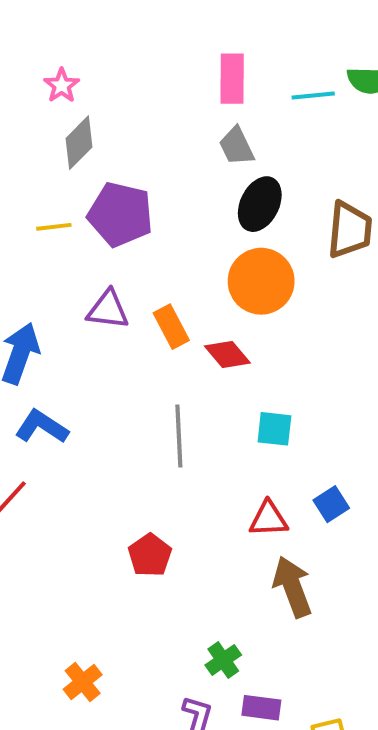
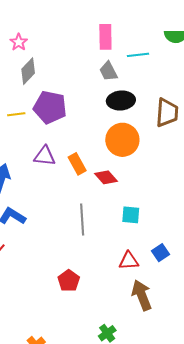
cyan line: (313, 95) -> (138, 55), moved
black ellipse: (260, 204) -> (121, 100), turned 60

